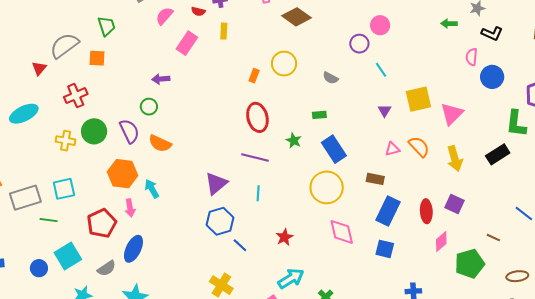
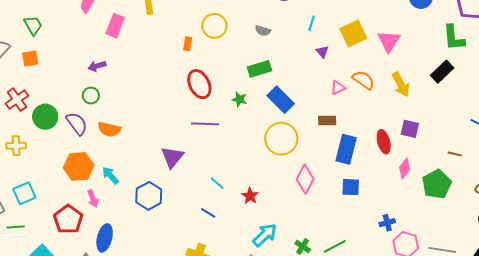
cyan line: (381, 70) -> (311, 23), moved, turned 63
green rectangle: (319, 115) -> (259, 69), size x1.6
green circle: (94, 131) -> (45, 117), moved
cyan line: (258, 193) -> (217, 183), moved, turned -42
blue hexagon: (220, 221) -> (149, 196), moved
pink diamond: (342, 232) -> (305, 179), turned 52

